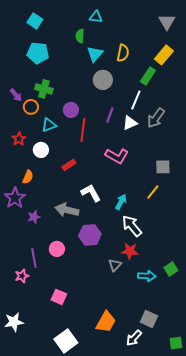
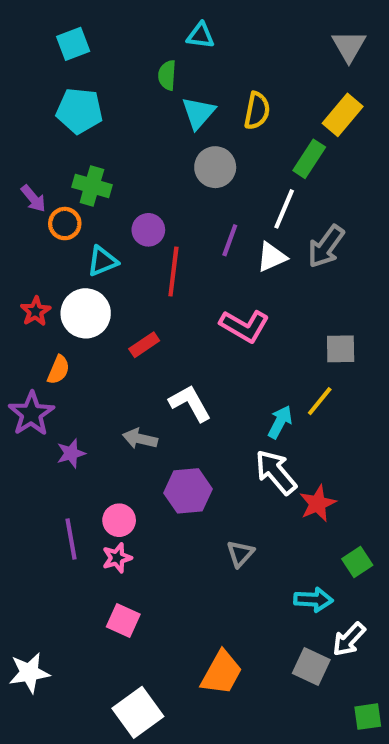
cyan square: (35, 21) -> (73, 44), turned 35
red star: (19, 139) -> (36, 311), moved
white circle: (41, 150) -> (86, 313), size x1.5
cyan arrow: (121, 202) -> (280, 422), moved
gray arrow: (67, 210) -> (140, 439), size x0.7
red star: (130, 251) -> (318, 503), moved, turned -30
pink star: (22, 276) -> (117, 558), moved
cyan arrow: (147, 276) -> (313, 600), moved
white arrow: (134, 338) -> (349, 639), moved

